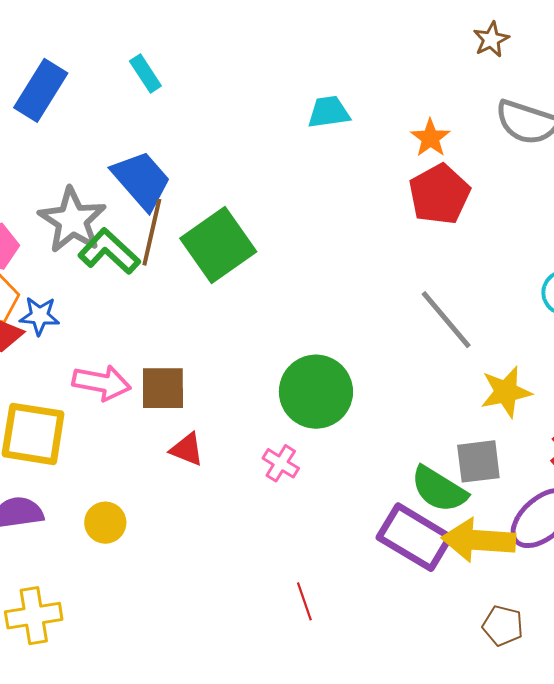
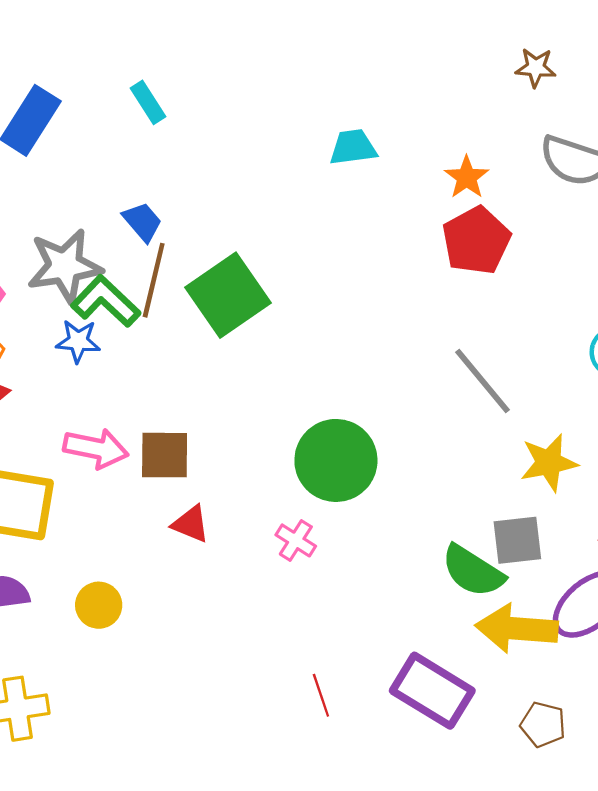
brown star: (491, 39) -> (536, 68), turned 30
blue trapezoid: (141, 180) -> (142, 222), size x0.6
gray star: (72, 220) -> (65, 266), turned 30
blue star: (40, 316) -> (78, 341), moved
purple rectangle: (414, 537) -> (432, 691), moved

